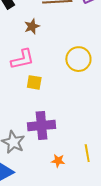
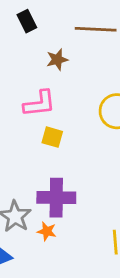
orange star: (58, 161) -> (47, 231), moved

